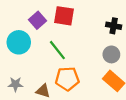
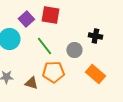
black cross: (114, 26) -> (95, 36), moved
gray circle: (111, 54) -> (74, 50), moved

